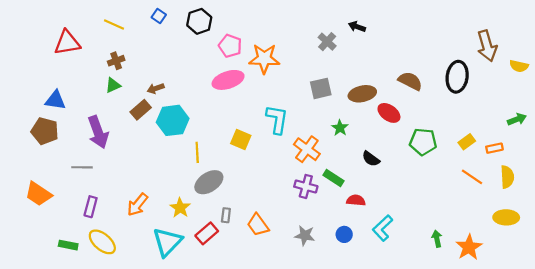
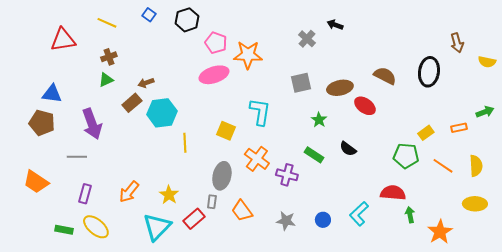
brown arrow: (487, 46) -> (457, 43), size x0.7
green pentagon: (423, 142) -> (406, 156), moved
yellow rectangle: (467, 142) -> (426, 133), moved
orange rectangle: (494, 148) -> (459, 128), moved
orange cross: (307, 149) -> (257, 159), moved
green rectangle: (334, 178) -> (314, 155), moved
gray ellipse: (209, 182) -> (222, 176), moved, turned -44
red semicircle: (356, 200) -> (393, 193), moved, size x1.4
green arrow: (437, 239) -> (410, 215), moved

